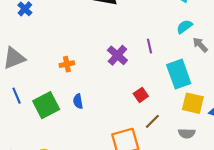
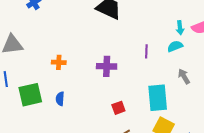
cyan semicircle: (184, 27) -> (175, 46), moved
purple line: (150, 46) -> (146, 51), moved
purple cross: (117, 55) -> (107, 66), turned 36

